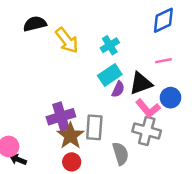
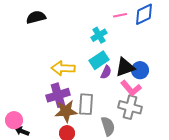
yellow arrow: (67, 40) -> (63, 68), moved, turned 130
pink line: (163, 61) -> (120, 15), moved
blue circle: (171, 98) -> (140, 70), moved
brown star: (70, 136) -> (66, 111), turned 30

